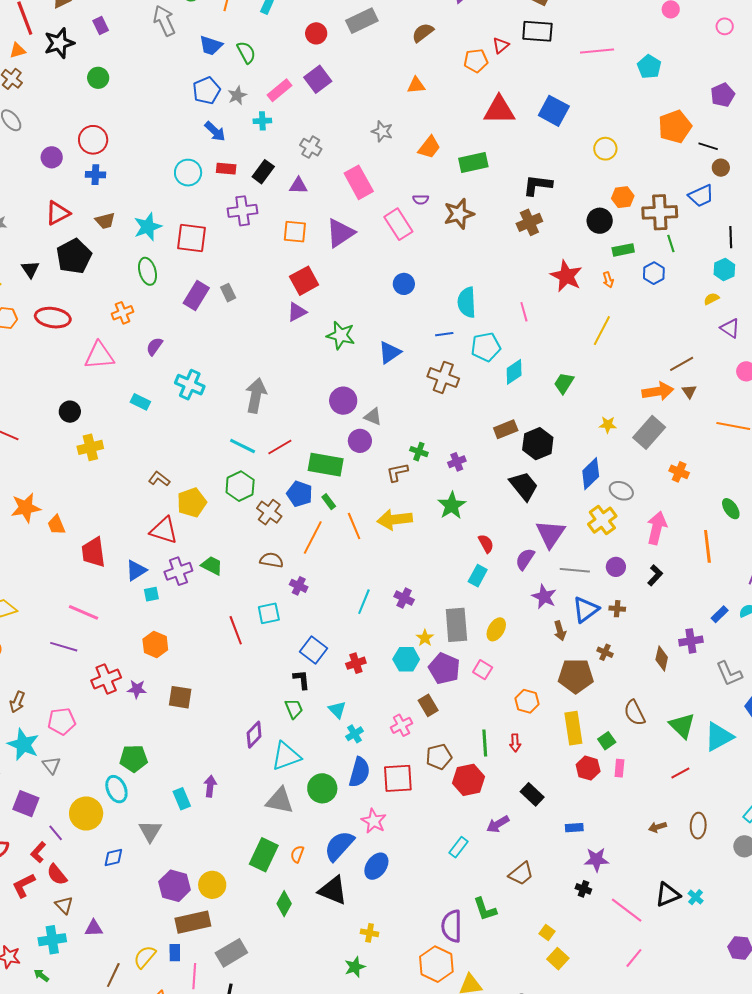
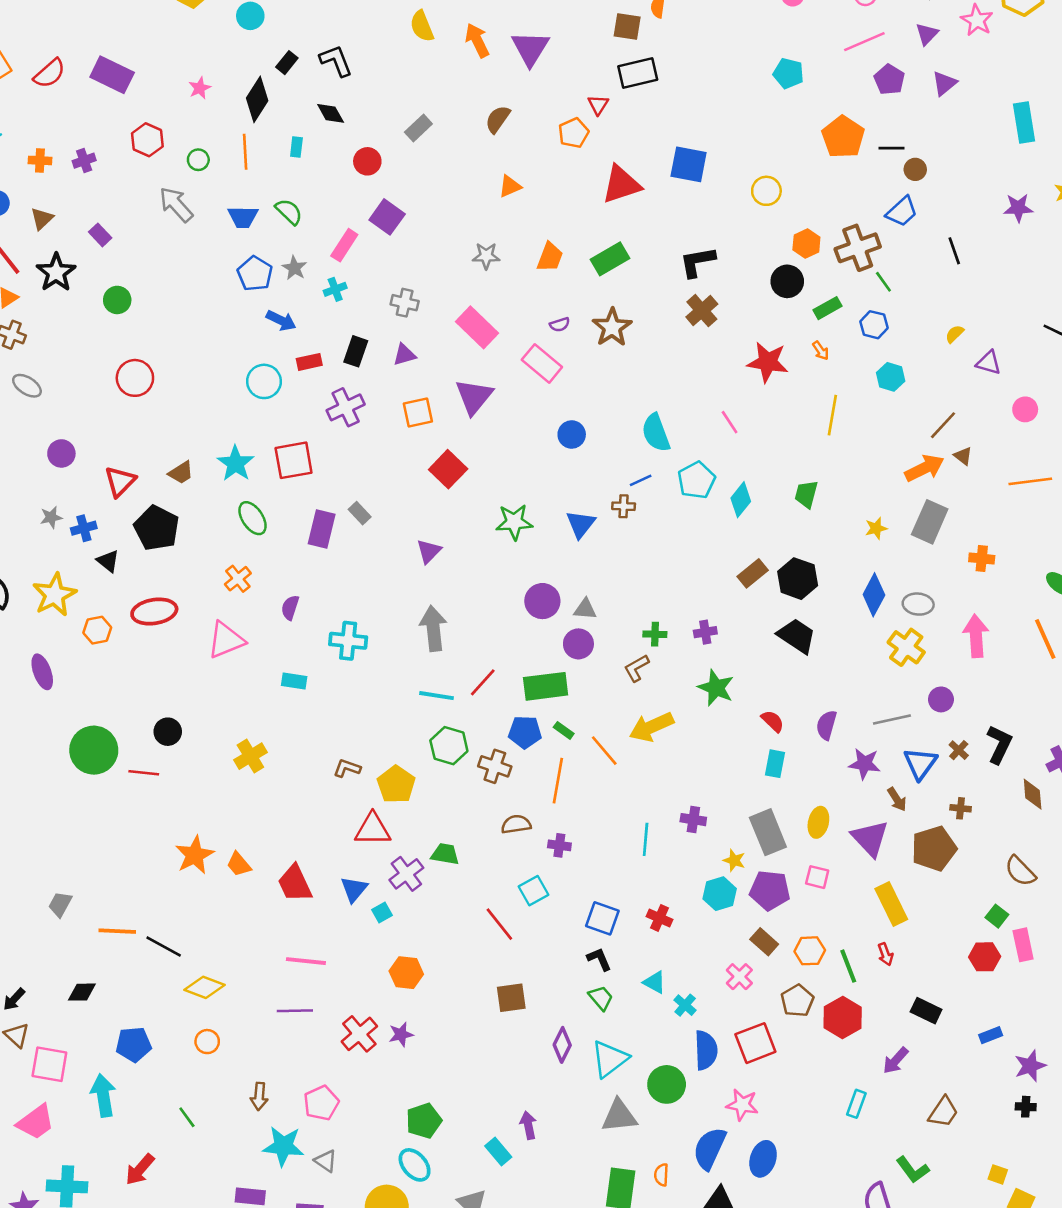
gray rectangle: (362, 21) -> (418, 128), size x0.7
pink line: (597, 51) -> (864, 42), moved
purple circle: (52, 157) -> (61, 453), moved
blue cross: (95, 175) -> (84, 528), moved
cyan hexagon: (724, 270) -> (891, 377), moved
purple triangle: (297, 312) -> (429, 551), moved
brown cross: (443, 377) -> (624, 506), moved, size x0.6
black circle: (70, 412) -> (168, 732), moved
purple cross: (457, 462) -> (705, 632), turned 30
purple triangle: (550, 534) -> (870, 838), moved
black L-shape: (655, 575) -> (999, 744), moved, size x1.4
brown cross: (617, 609) -> (959, 750), turned -35
red cross: (356, 663) -> (659, 918), turned -30
brown square: (180, 697) -> (511, 998), moved
orange hexagon: (527, 701) -> (810, 951), moved
yellow rectangle: (573, 728) -> (891, 904), moved
pink rectangle: (619, 768) -> (1023, 945), size x1.4

